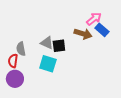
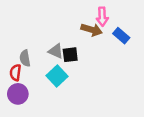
pink arrow: (94, 19) -> (102, 17), moved, turned 126
brown arrow: (83, 34) -> (92, 30), moved
cyan square: (48, 64) -> (57, 76), turned 30

